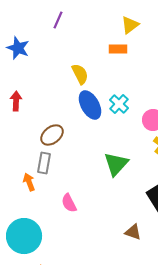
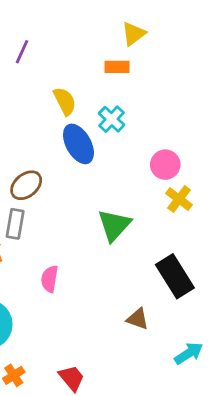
purple line: (58, 20) -> (22, 52), moved
cyan cross: (119, 104) -> (112, 119), moved
pink semicircle: (69, 203) -> (50, 279), turned 36

